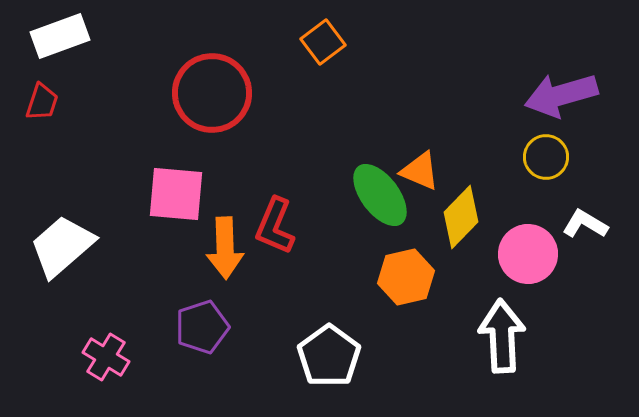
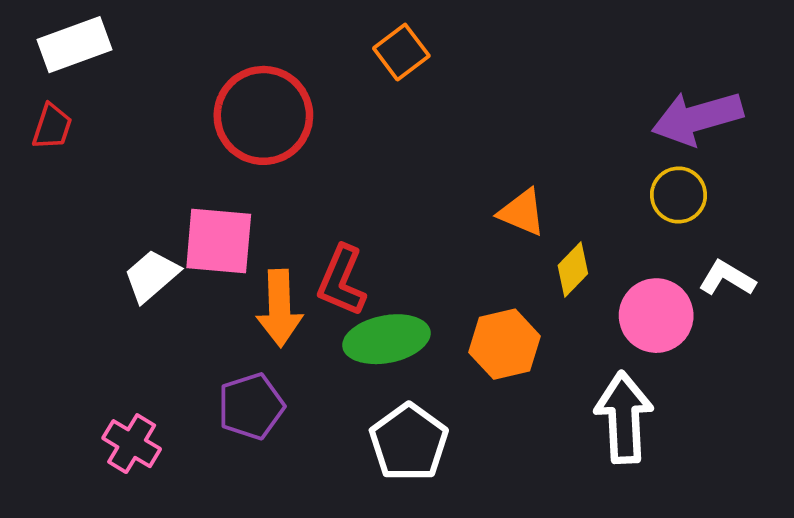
green ellipse: (380, 195) -> (386, 339), moved, turned -64
yellow diamond: (461, 217) -> (573, 270), size x0.7
white trapezoid: (62, 246) -> (152, 276), moved, size x0.7

